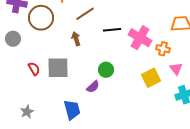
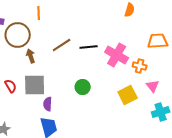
brown line: (85, 14) -> (62, 45), moved
brown arrow: (76, 39) -> (31, 56), moved
purple semicircle: (93, 87) -> (48, 104), moved, turned 136

